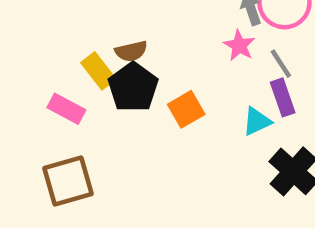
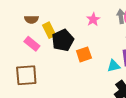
pink star: (239, 45) -> (93, 19), moved
brown semicircle: (131, 51) -> (32, 19), moved

